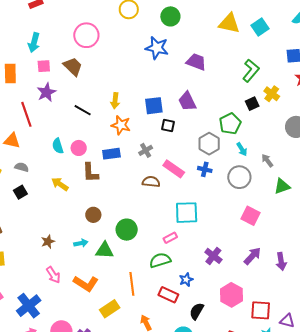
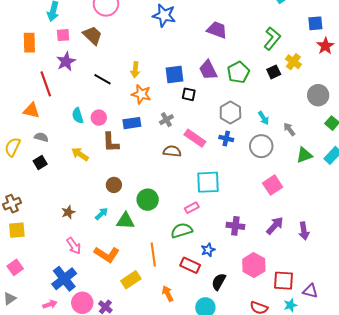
blue star: (157, 48) -> (164, 15), moved
green pentagon: (230, 124) -> (238, 72), moved
pink square: (250, 216) -> (273, 185), turned 30
cyan arrow: (81, 243) -> (101, 214), turned -32
purple cross: (213, 256) -> (235, 226), turned -30
blue cross: (29, 306) -> (64, 279), moved

